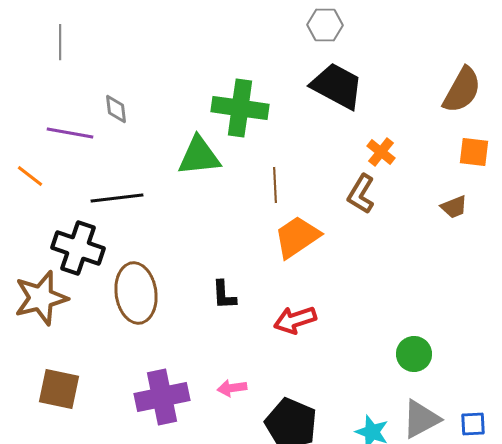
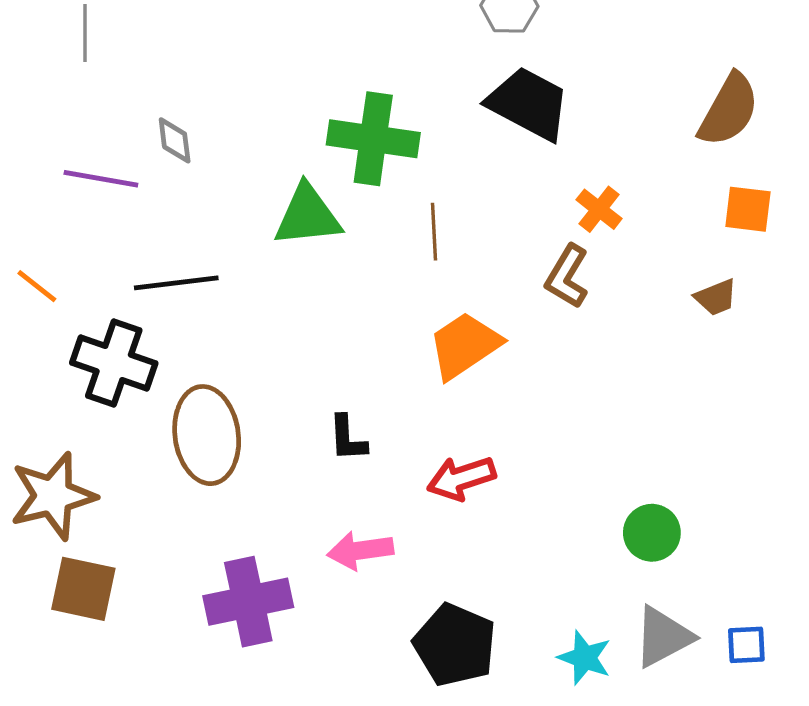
orange line: (30, 176) -> (37, 286), moved
brown line: (275, 185) -> (434, 232), moved
brown star: (41, 298) -> (53, 496), moved
pink arrow: (232, 388) -> (360, 550), moved, size x1.4

